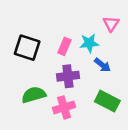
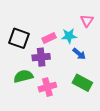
pink rectangle: (64, 46) -> (49, 38), turned 40
purple cross: (68, 76) -> (41, 57), moved

